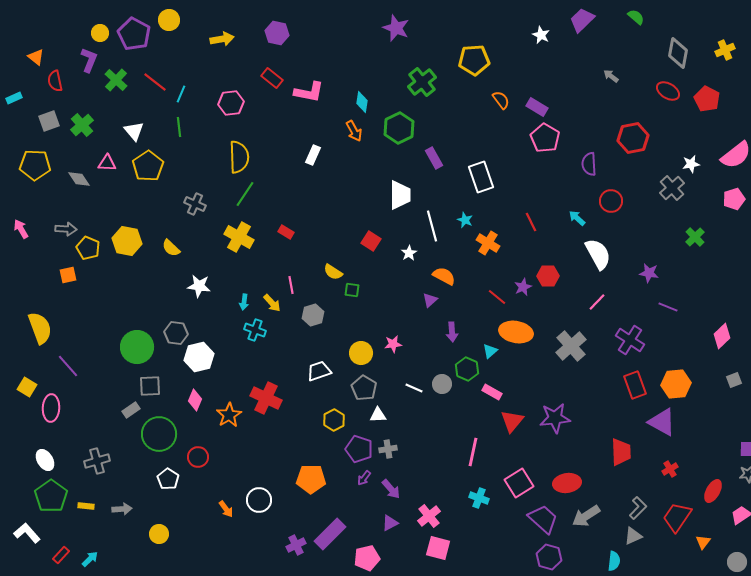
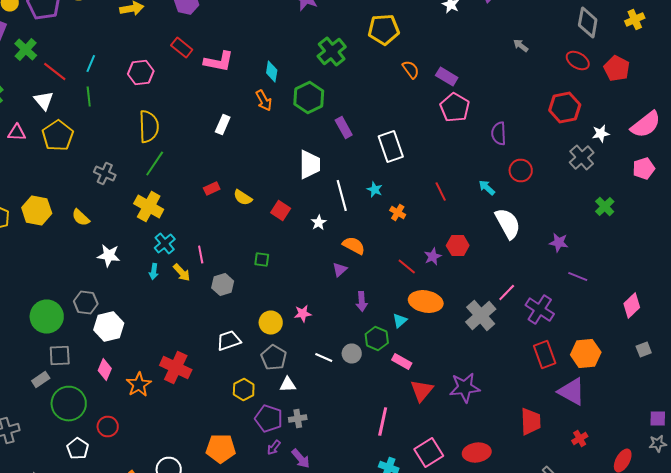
red line: (155, 82) -> (55, 72), moved
red hexagon: (633, 138) -> (565, 108), moved
red rectangle: (286, 232) -> (212, 188), moved, turned -56
orange cross: (488, 243) -> (398, 212), size x0.7
yellow semicircle: (333, 272) -> (243, 198), moved
pink line: (597, 302) -> (507, 292), moved
cyan cross: (255, 330) -> (165, 244), moved, turned 30

